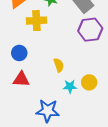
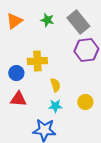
yellow cross: (36, 21) -> (37, 61), moved
cyan star: (70, 86) -> (55, 106), moved

